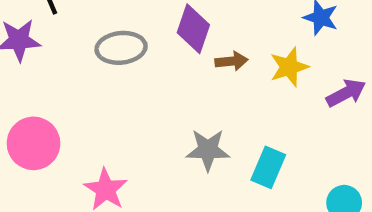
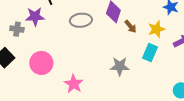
brown arrow: (232, 61) -> (131, 26), turned 56
cyan rectangle: (268, 167) -> (150, 53), moved

